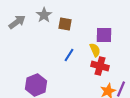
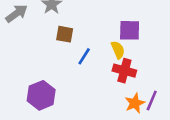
brown square: (65, 24) -> (65, 34), moved

